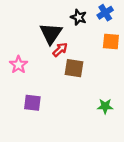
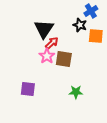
black star: (79, 17) -> (80, 25), moved
pink star: (18, 65) -> (47, 56), moved
green star: (105, 106) -> (76, 92), moved

